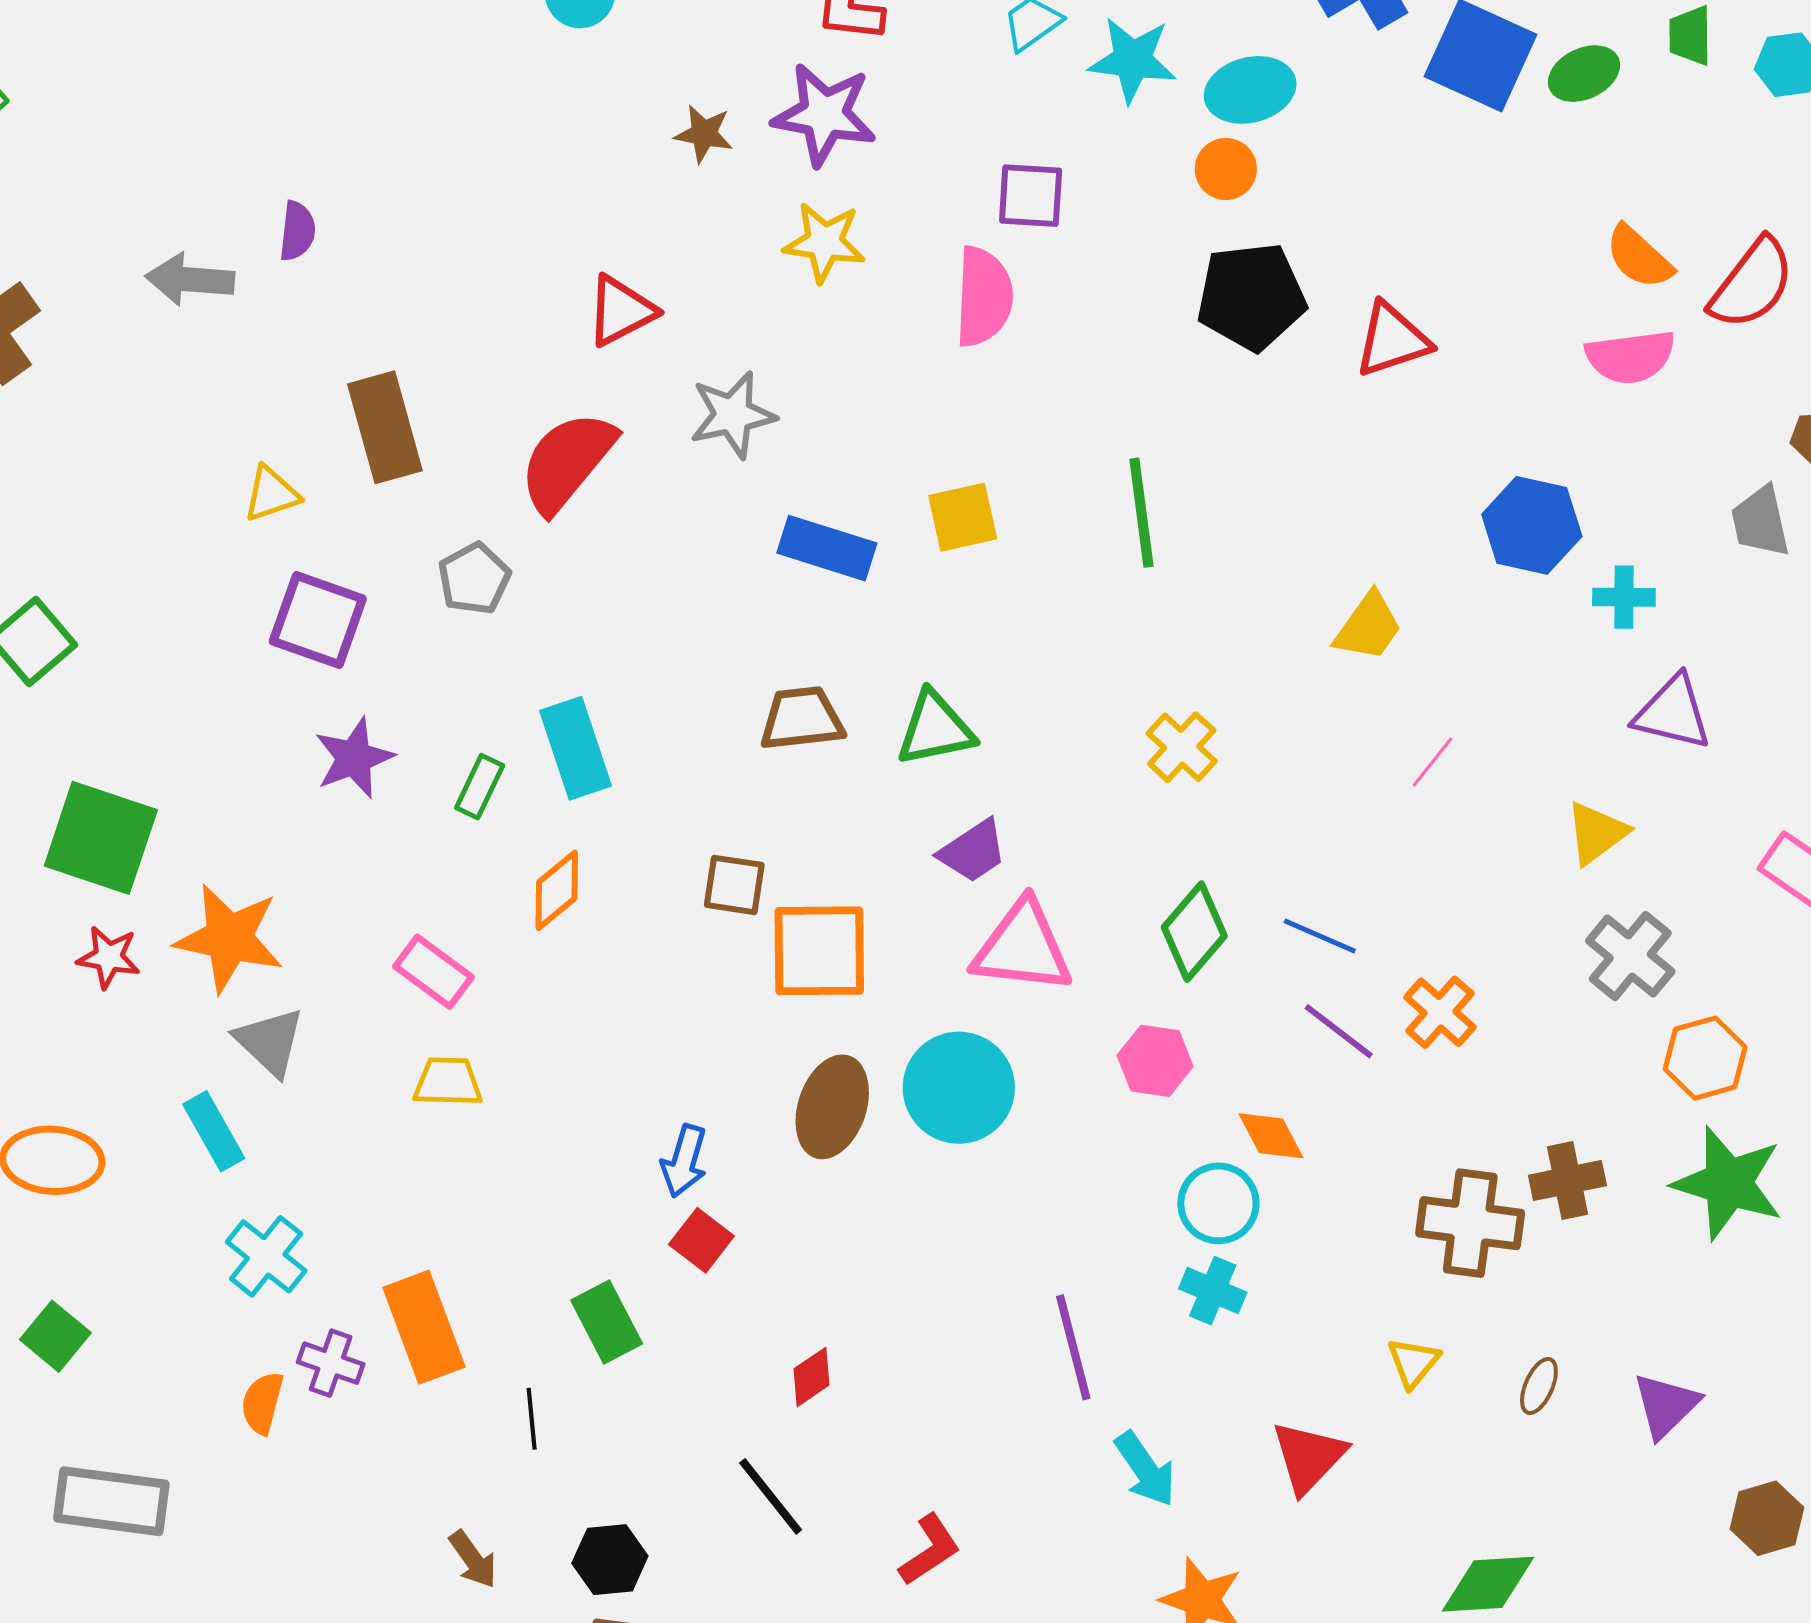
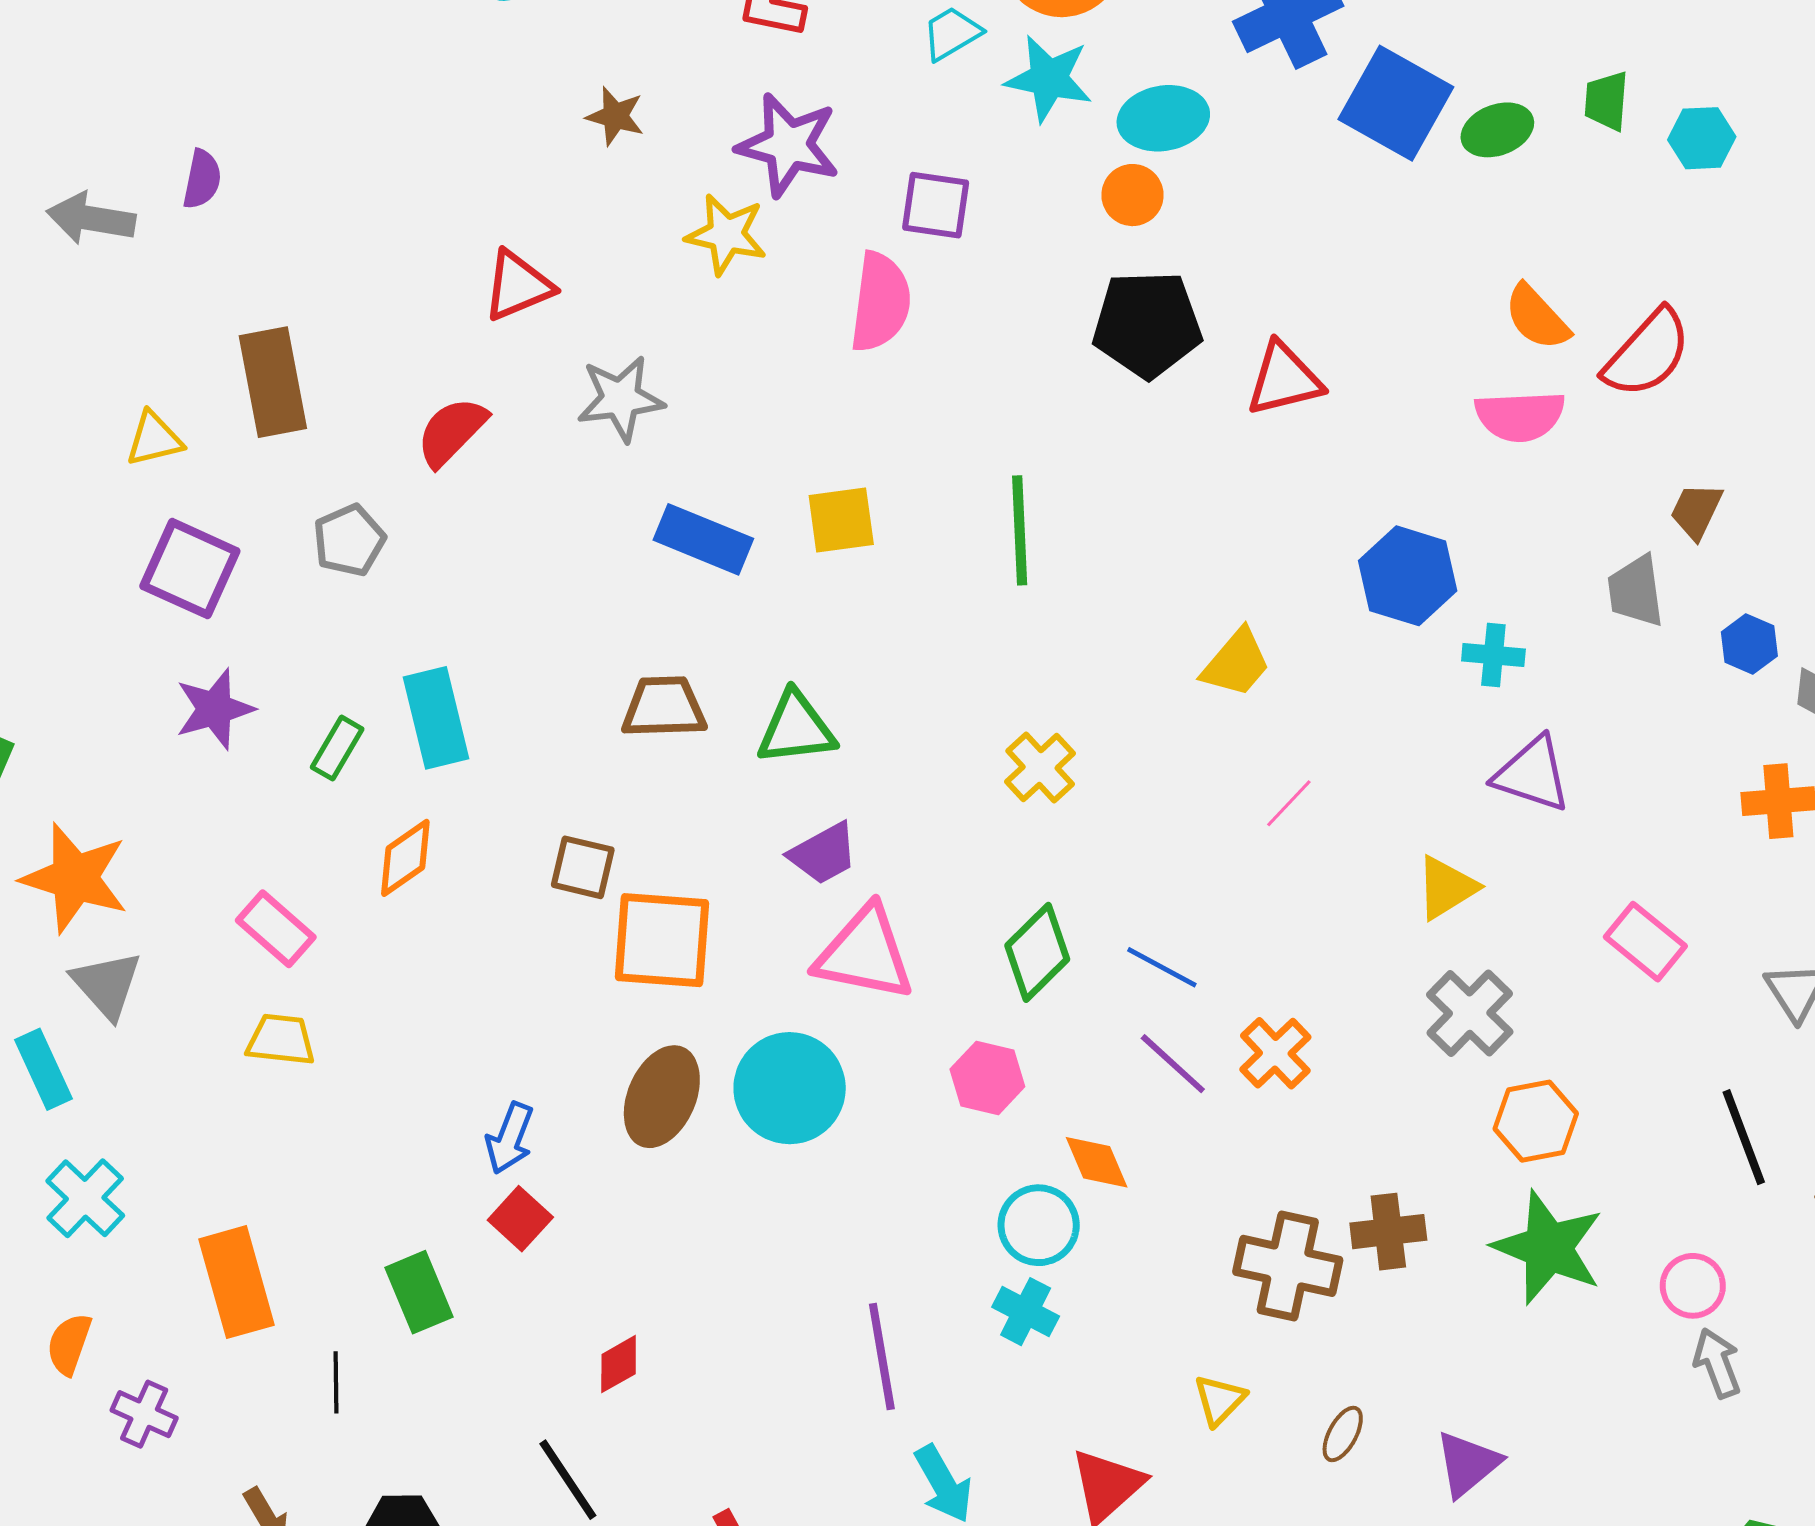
purple star: (824, 115) -> (788, 145), moved
red semicircle: (567, 462) -> (452, 432), size x0.7
purple cross: (331, 1363) -> (144, 1414), moved

